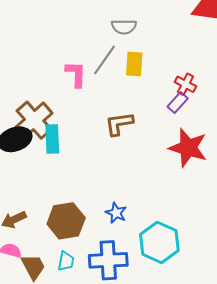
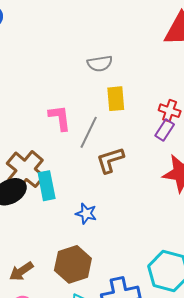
gray line: (104, 60) -> (89, 132), moved
blue star: (116, 213) -> (86, 214), moved

